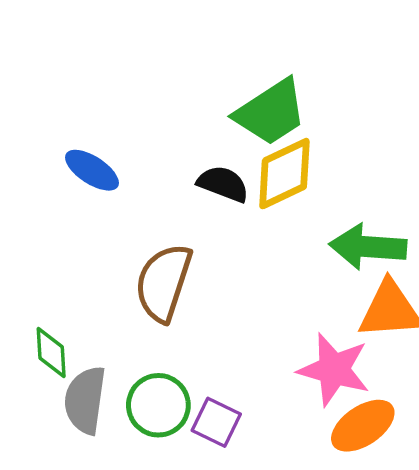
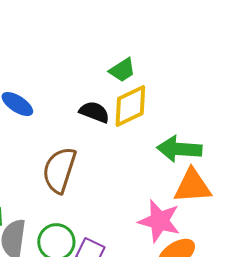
green trapezoid: (271, 112) -> (122, 70), size x0.6

